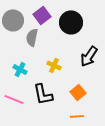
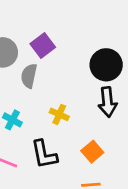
black circle: (71, 22) -> (106, 65), moved
black arrow: (89, 56) -> (108, 102), turned -40

